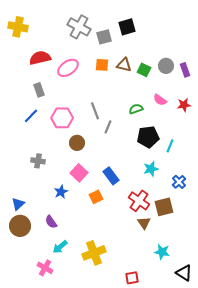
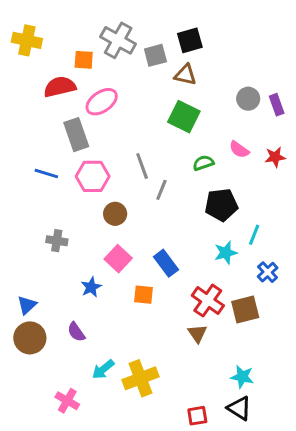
orange square: (102, 65) -> (84, 60), moved
brown triangle: (124, 65) -> (185, 75), moved
green square: (144, 70) -> (184, 117), moved, size x1.5
gray rectangle: (39, 90) -> (76, 135), moved, size x1.5
blue line: (31, 116) -> (46, 173), turned 63
cyan line: (170, 146) -> (254, 235), moved
orange square: (96, 197) -> (144, 295), turned 32
brown triangle: (144, 223) -> (197, 333), moved
cyan arrow: (60, 247) -> (103, 369), moved
black triangle: (184, 273) -> (239, 408), moved

